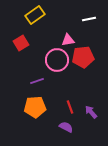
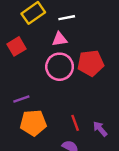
white line: (89, 19) -> (67, 18), moved
pink triangle: (68, 40) -> (60, 39), moved
purple line: (37, 81) -> (21, 99), moved

